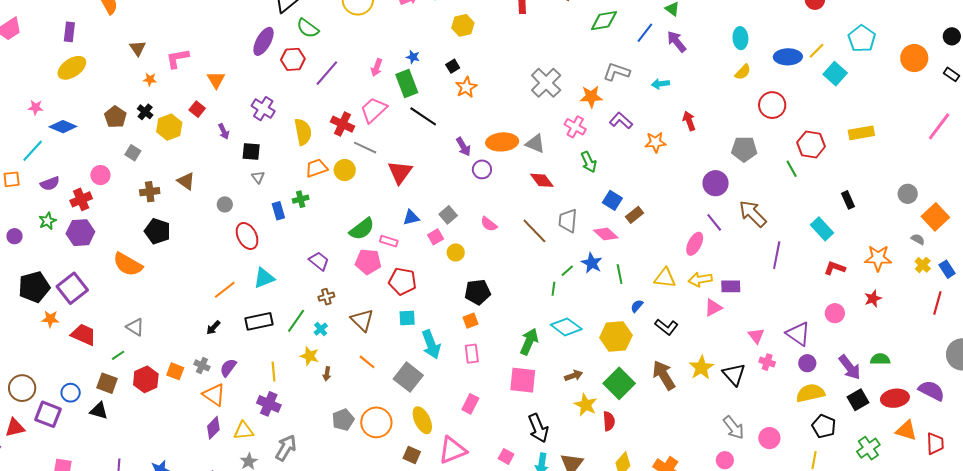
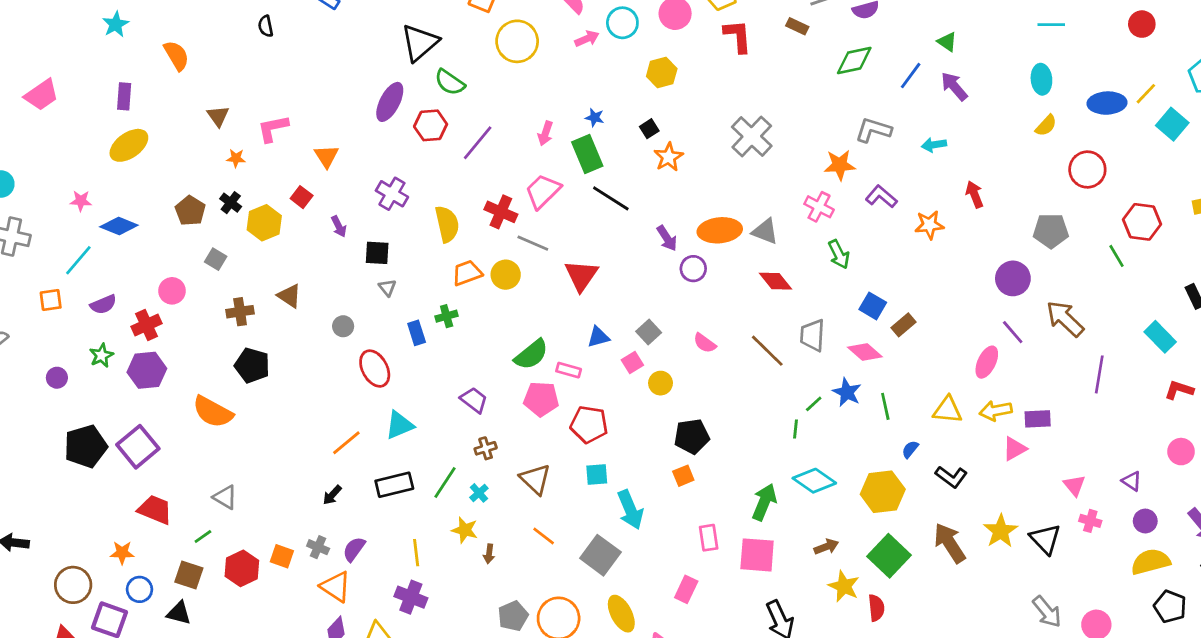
gray cross: (546, 83) -> (752, 136), moved
orange star: (50, 319) -> (122, 553), moved
purple triangle: (798, 334) -> (1132, 481), size x0.6
pink rectangle: (472, 354) -> (709, 538), moved

